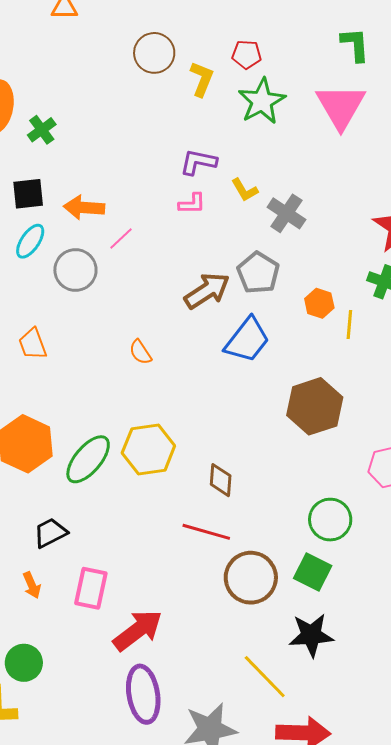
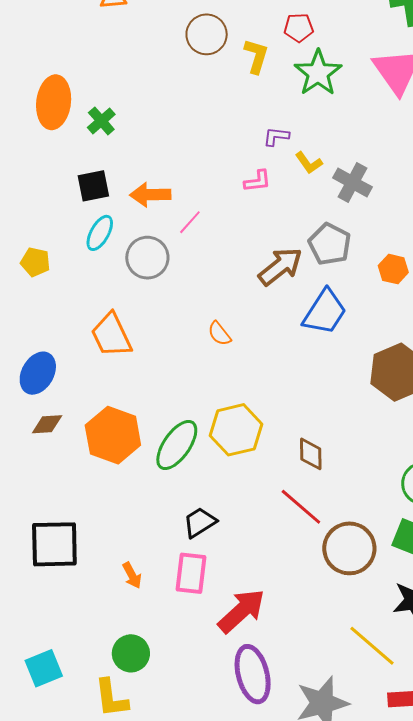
purple L-shape: (198, 162) -> (276, 136), moved, size x0.7
orange trapezoid: (33, 344) -> (111, 335), size x1.4
red line: (206, 532) -> (301, 507), turned 30
black trapezoid: (50, 533) -> (200, 522), moved

